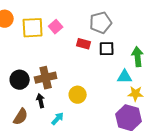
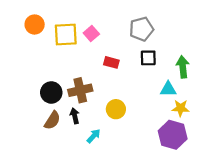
red rectangle: (84, 44) -> (111, 62), moved
brown semicircle: (21, 117) -> (52, 120), moved

